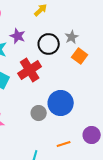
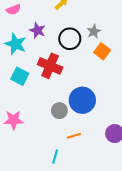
red cross: (30, 70) -> (50, 66), turned -35
orange line: (64, 144) -> (74, 136), moved

